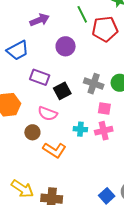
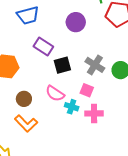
pink square: (104, 109) -> (87, 90), moved
pink semicircle: (48, 114) -> (55, 94), moved
orange L-shape: (54, 150) -> (26, 123), moved

